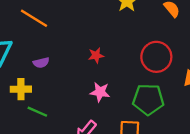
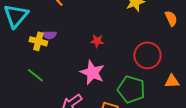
yellow cross: (21, 89) -> (38, 41), moved
pink star: (100, 92) -> (92, 73), size x1.4

